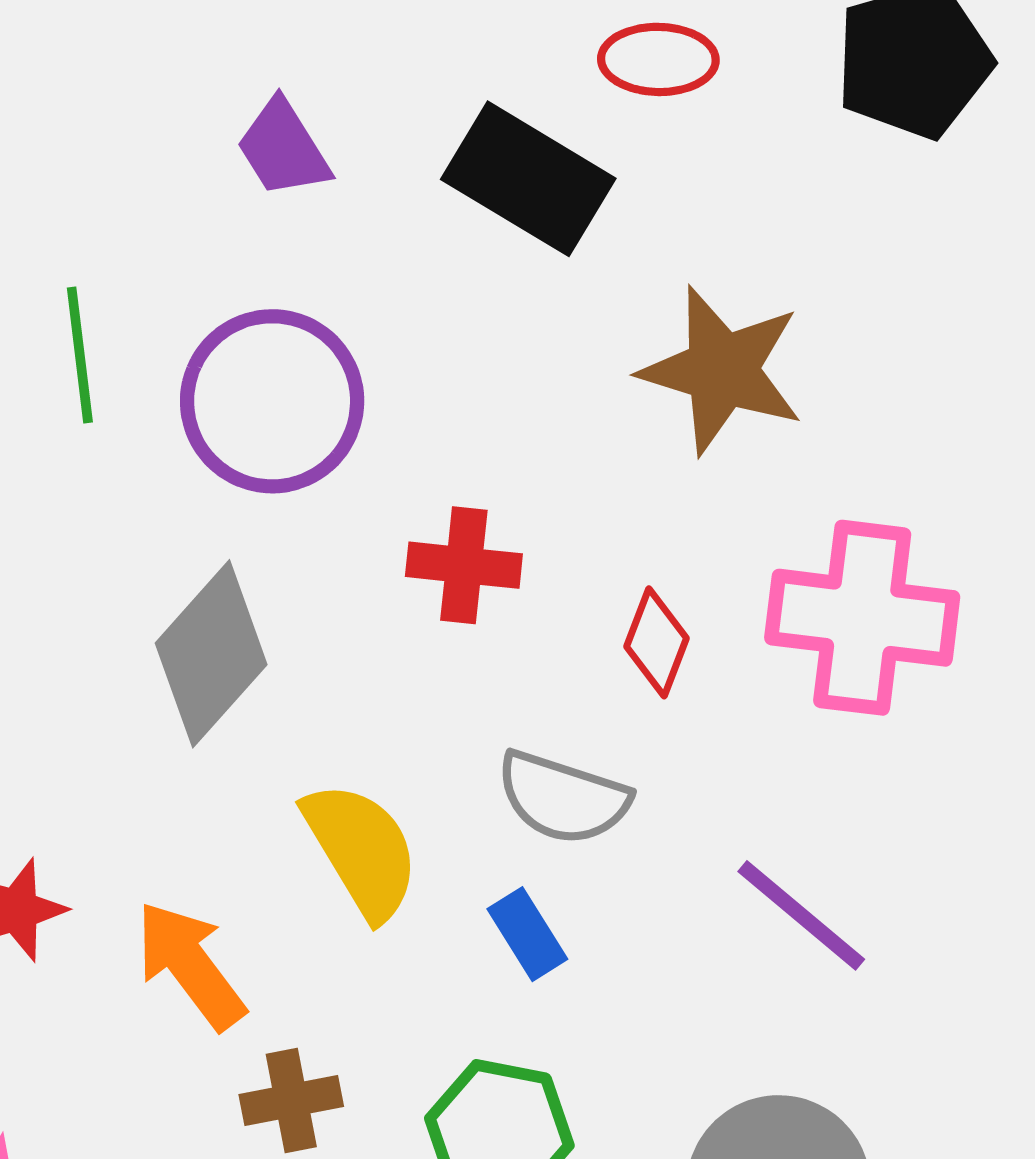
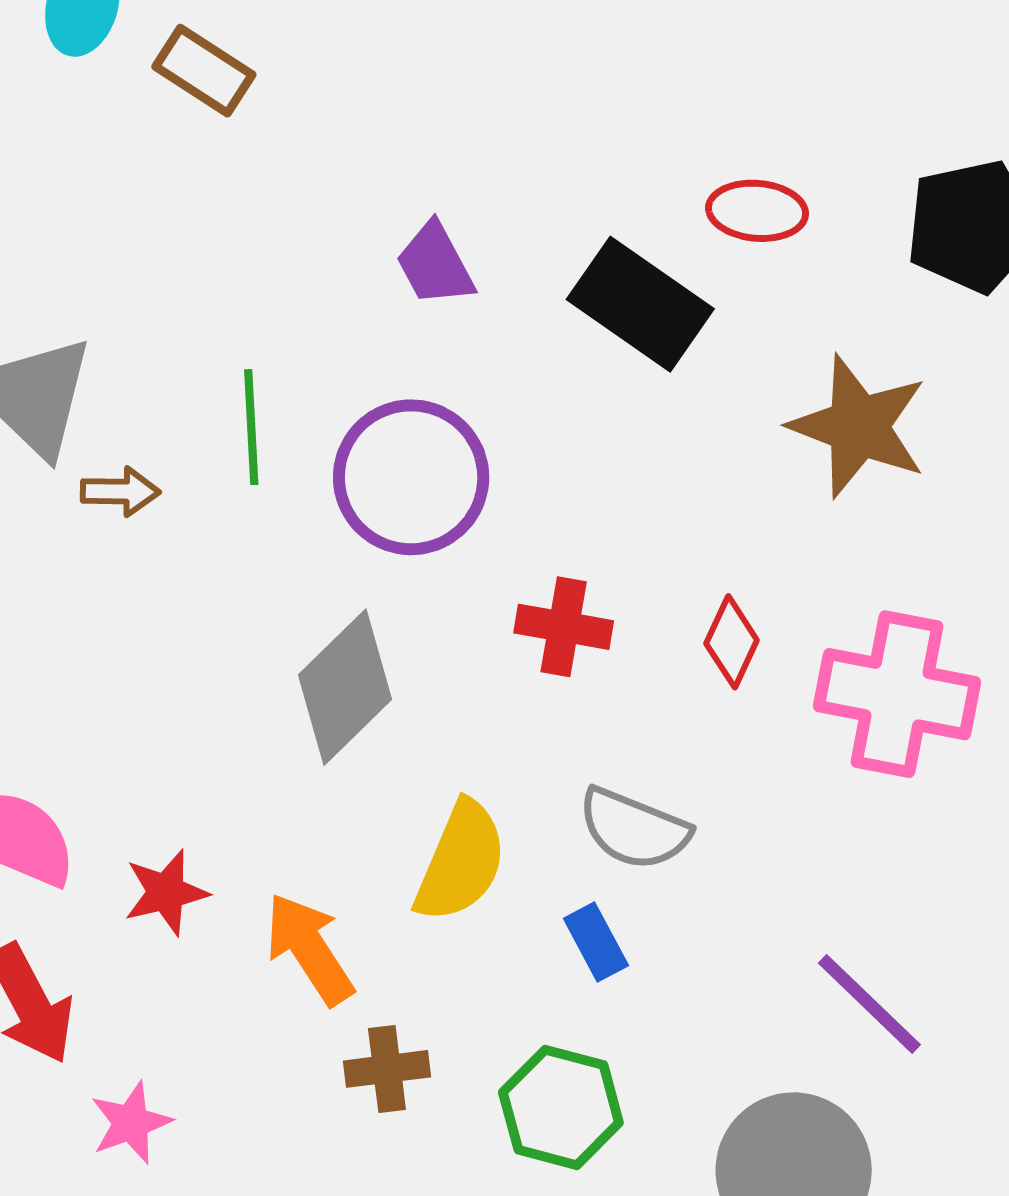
brown star: (722, 370) -> (858, 426), moved
red diamond: (656, 642) -> (732, 642), moved
yellow semicircle: (361, 850) -> (461, 862), turned 50
purple line: (801, 915) -> (869, 1004), moved

